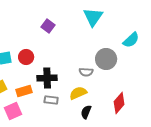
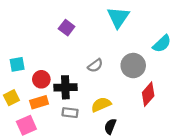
red circle: (26, 57) -> (41, 79), moved
gray semicircle: (86, 72) -> (95, 66), moved, turned -40
red diamond: (119, 103) -> (148, 94), moved

